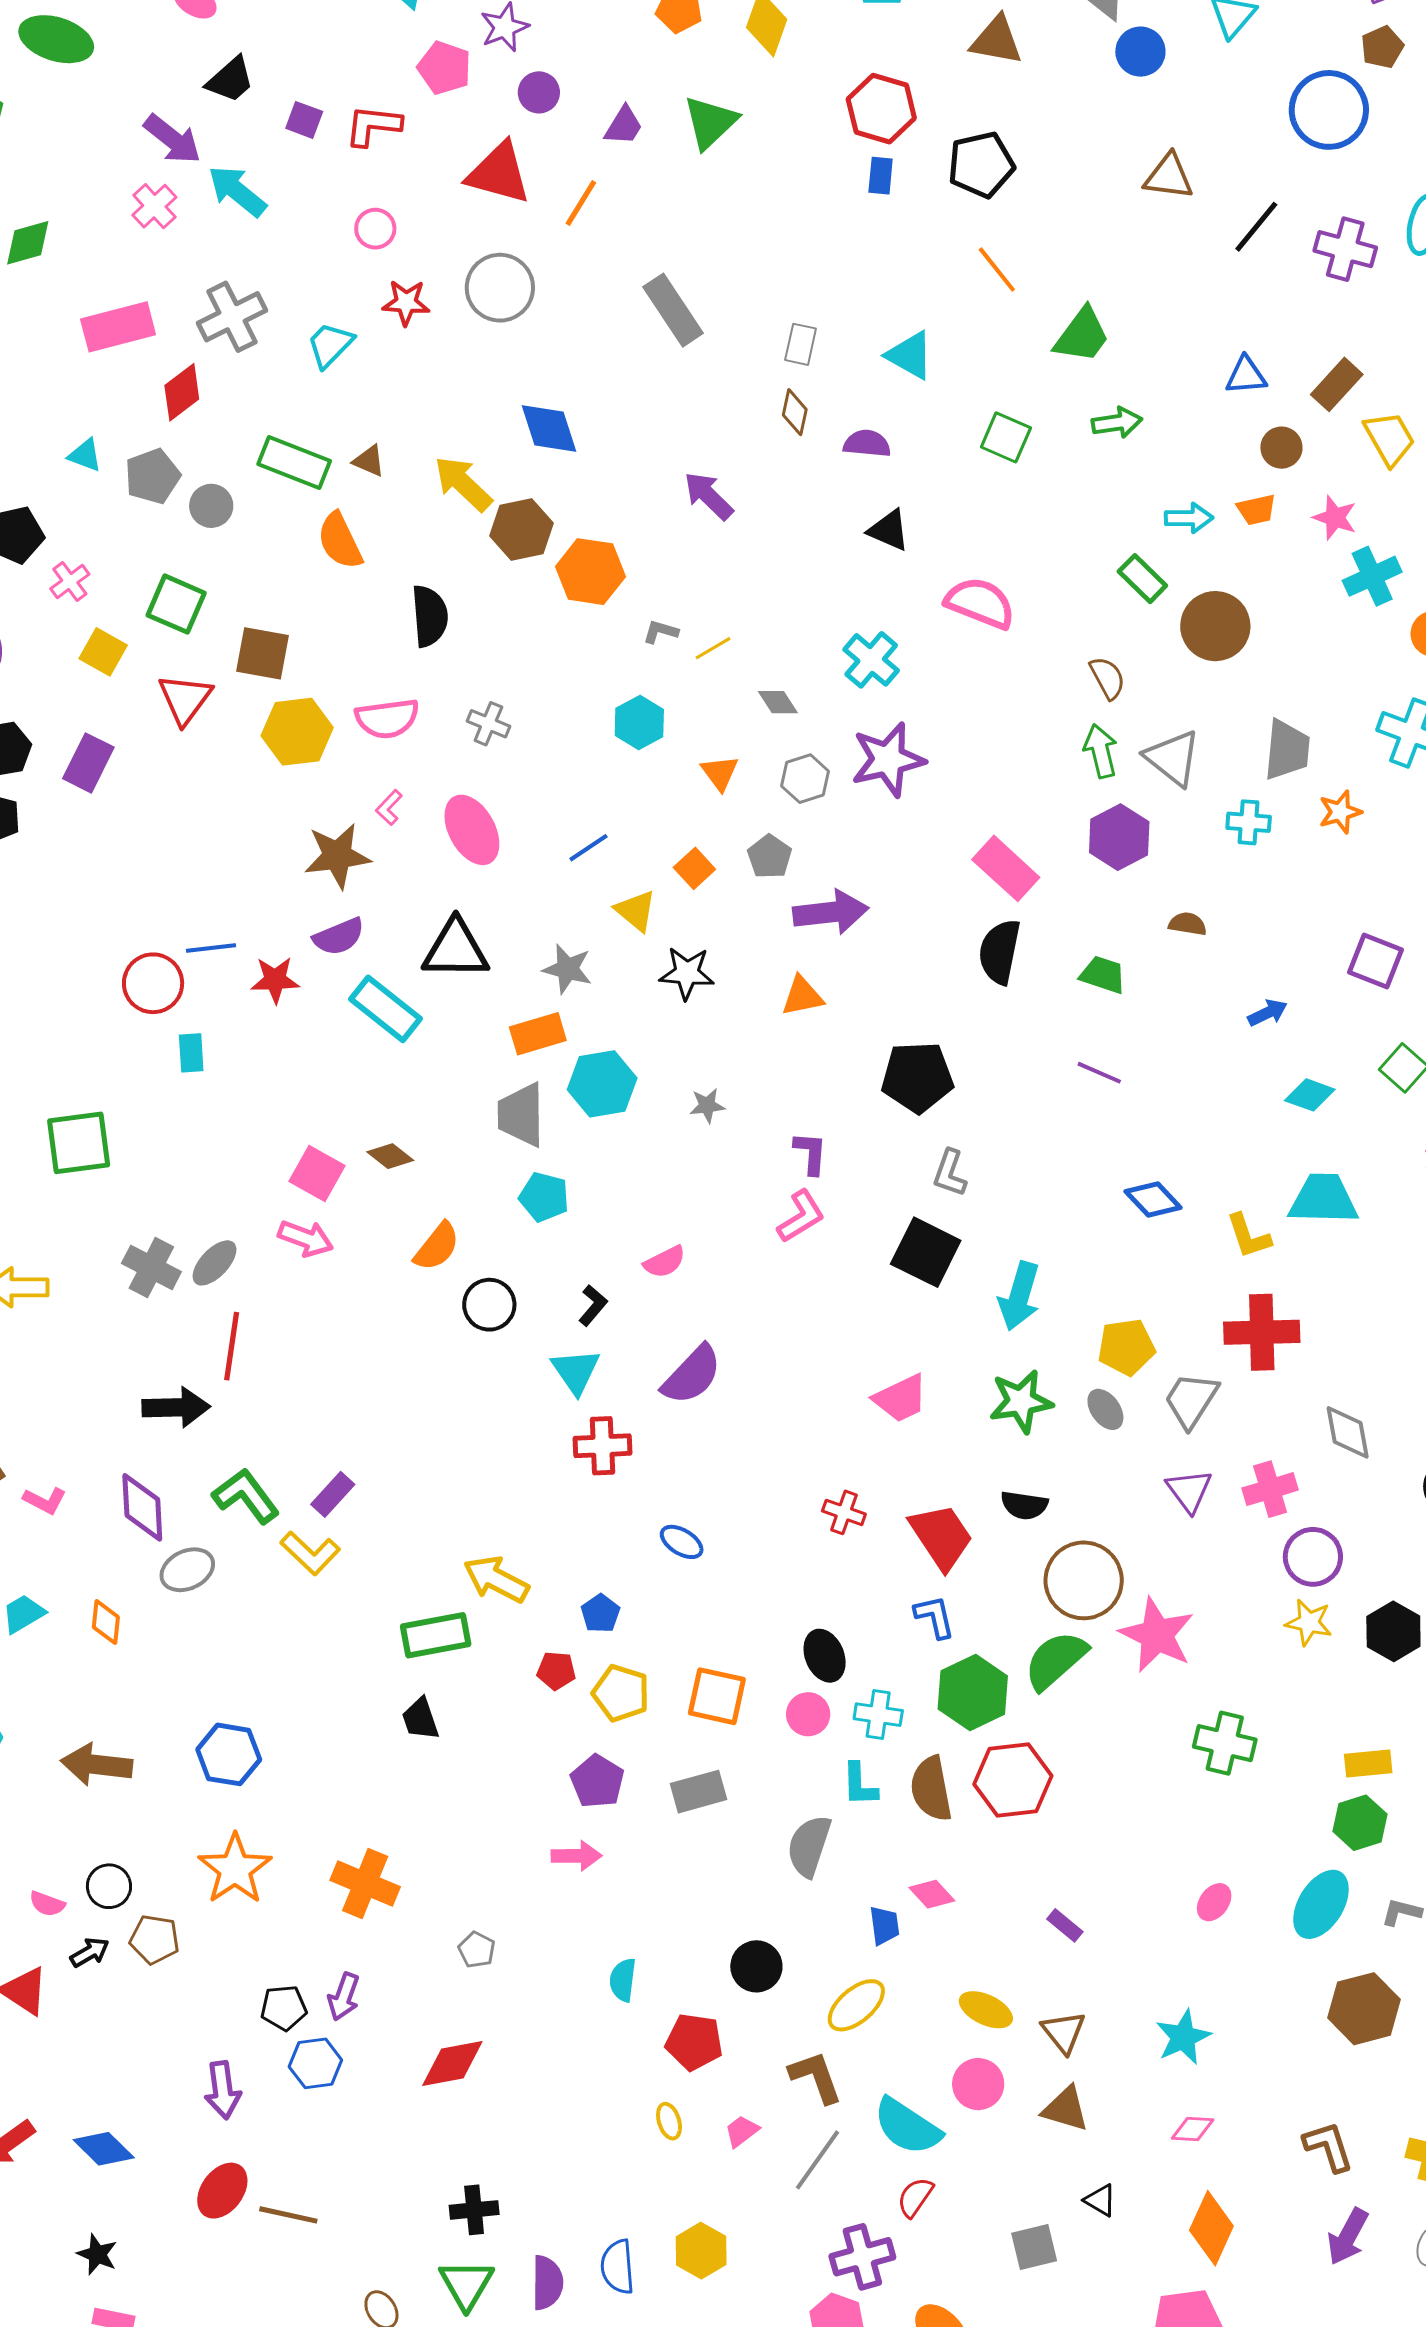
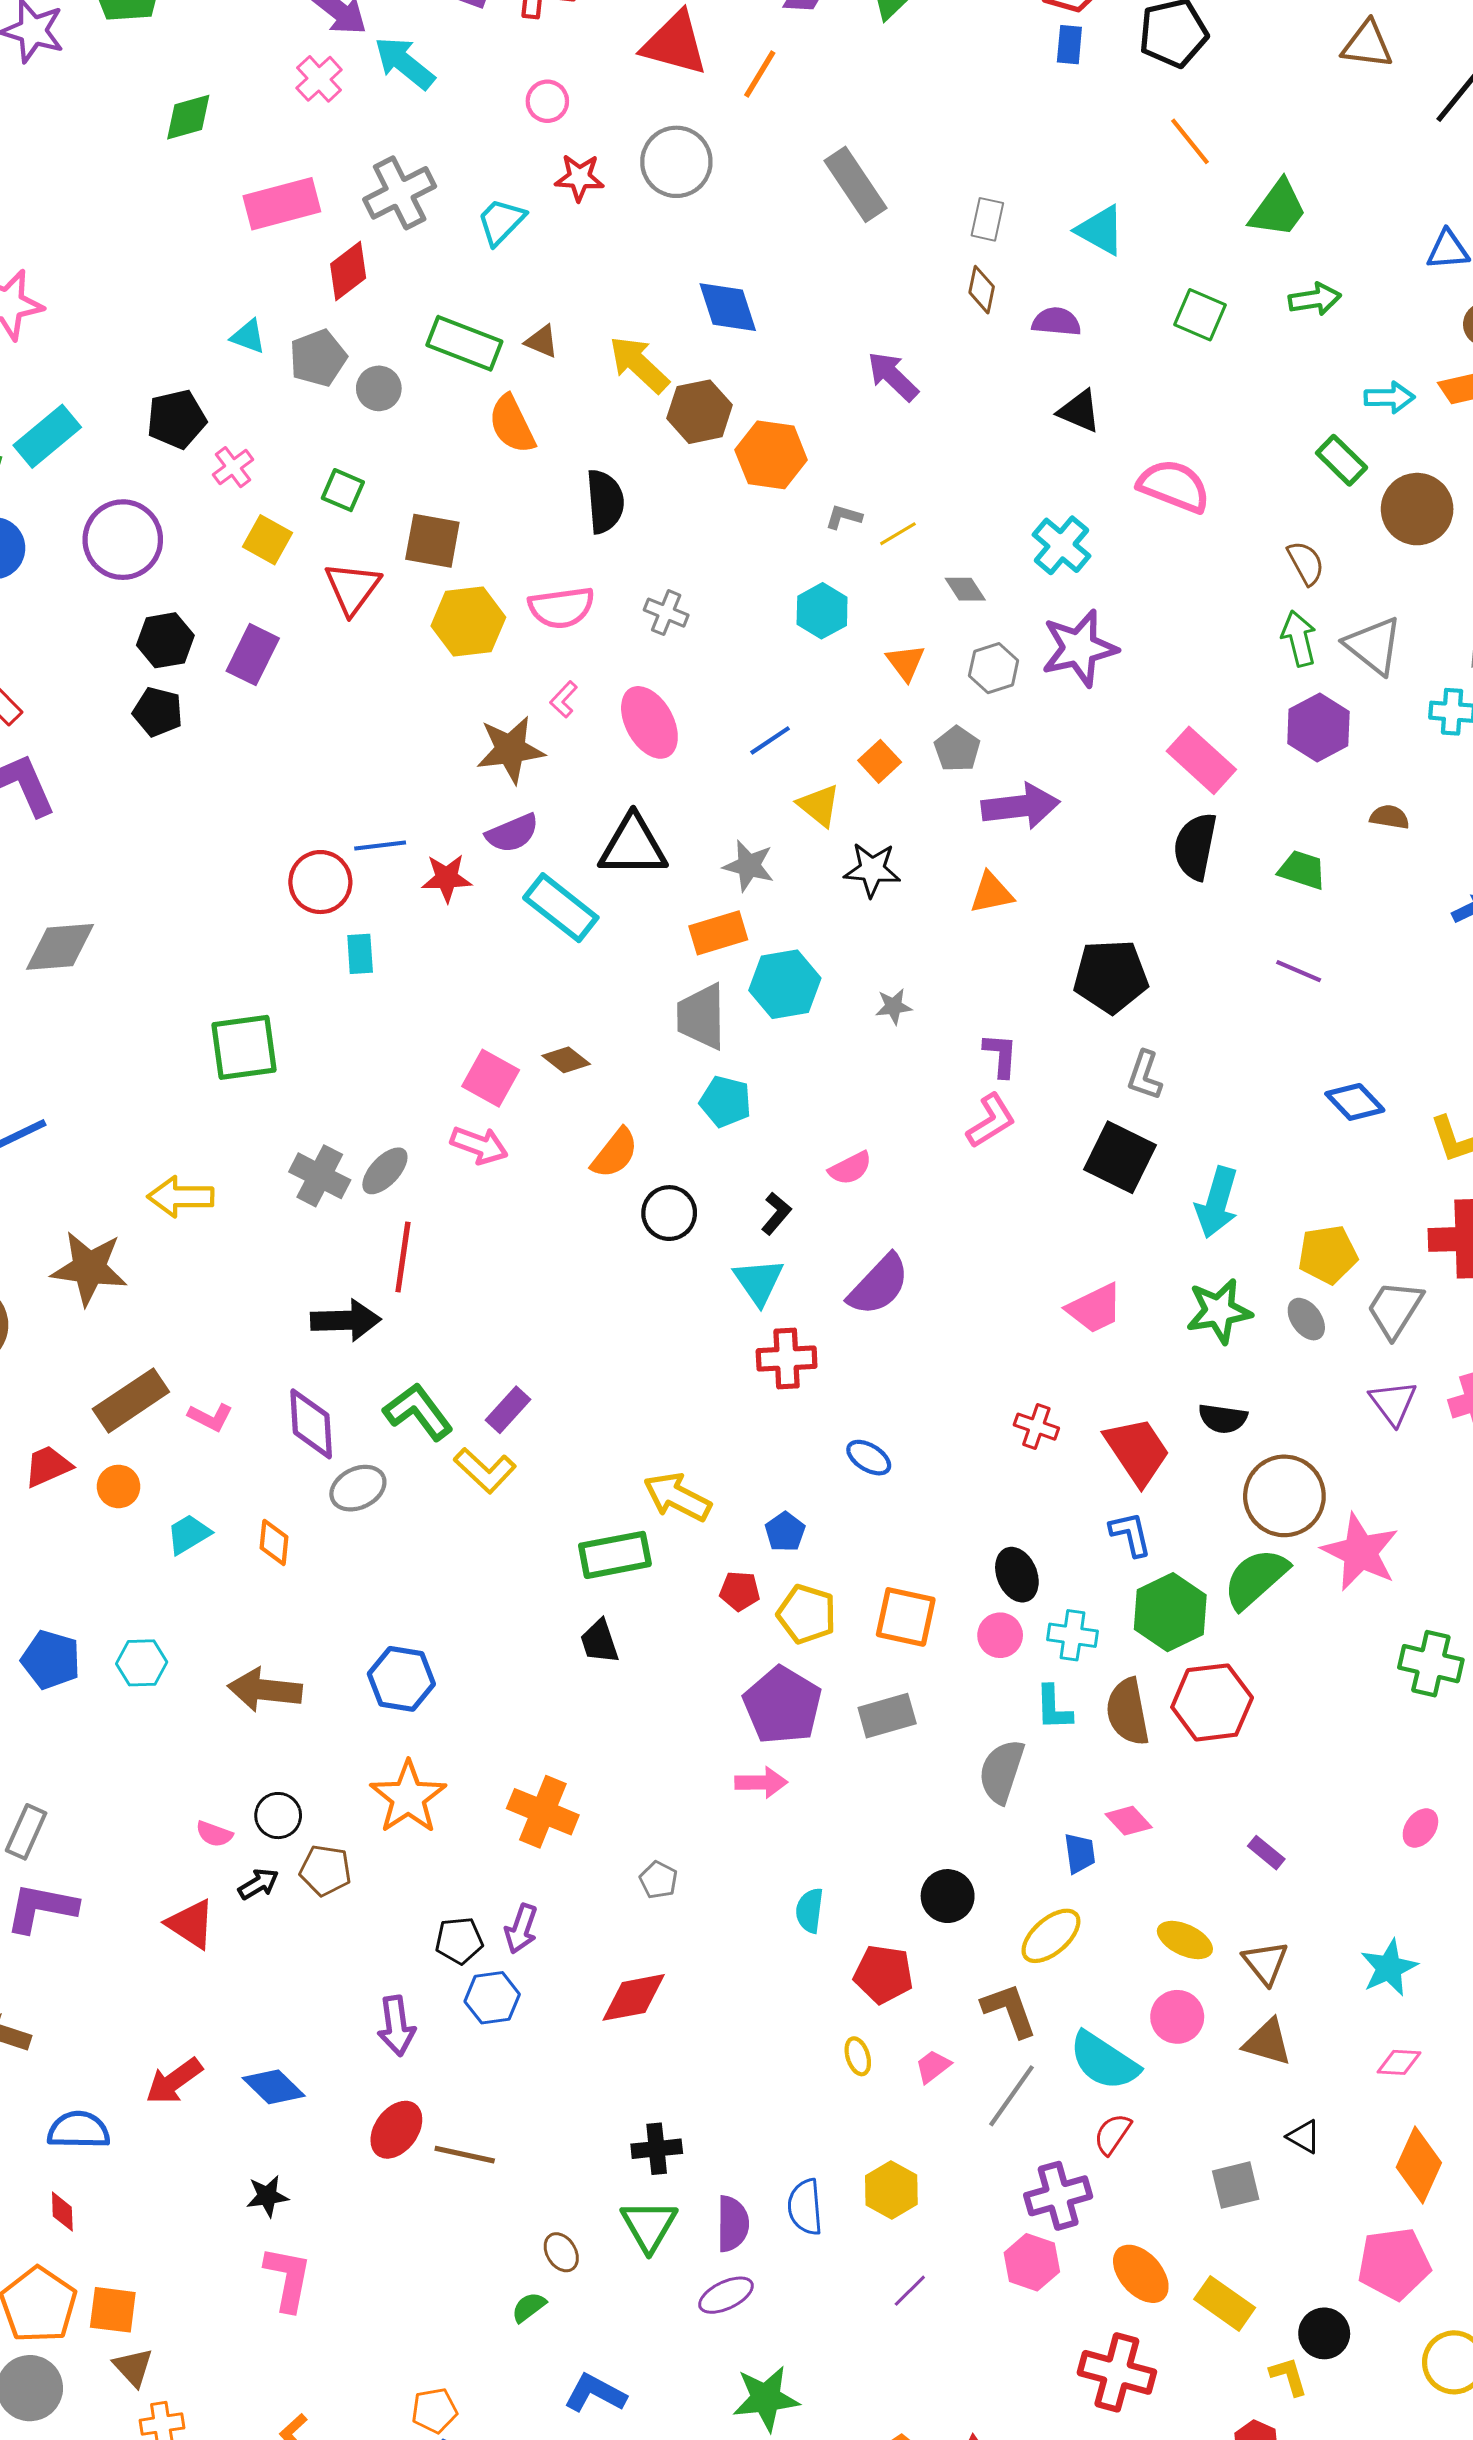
green square: (176, 604) -> (343, 490), size x0.7
purple pentagon: (597, 1781) -> (782, 1705), size x1.4
black star: (97, 2254) -> (267, 2196), turned -30

